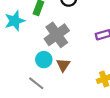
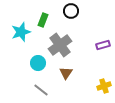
cyan circle: (44, 60) -> (38, 63), moved

